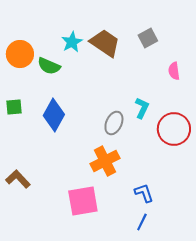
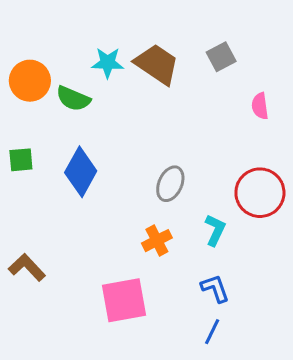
cyan star: (72, 42) -> (108, 63), turned 30
cyan L-shape: (142, 108) -> (215, 230), moved
orange cross: (105, 161) -> (157, 241), size x0.7

